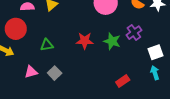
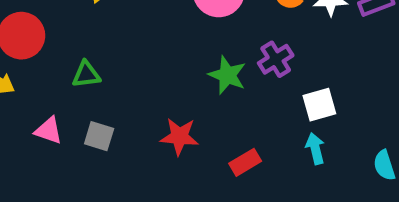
red star: (85, 41) -> (179, 137), moved
pink triangle: (31, 72) -> (49, 130), turned 32
gray square: (55, 73) -> (99, 136), turned -32

